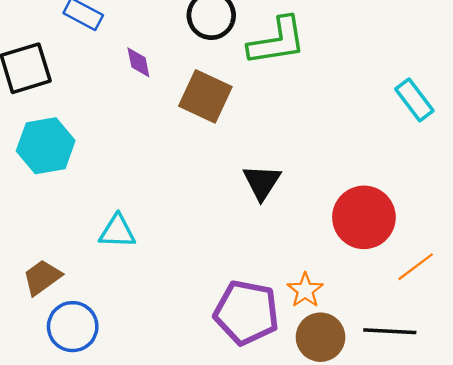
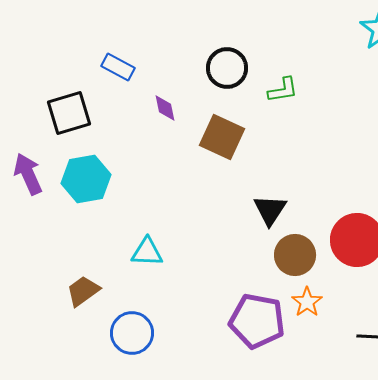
green L-shape: (277, 41) -> (283, 90), size x0.6
blue circle: (73, 327) -> (132, 333), moved
brown circle: (320, 337) -> (295, 255), moved

